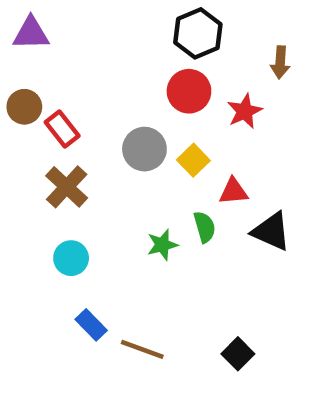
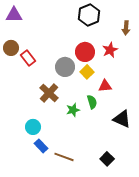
red circle: (189, 91) -> (85, 52), moved
brown cross: (67, 187) -> (49, 93), moved
black triangle: (271, 231) -> (122, 119), moved
cyan circle: (71, 258) -> (33, 127), moved

